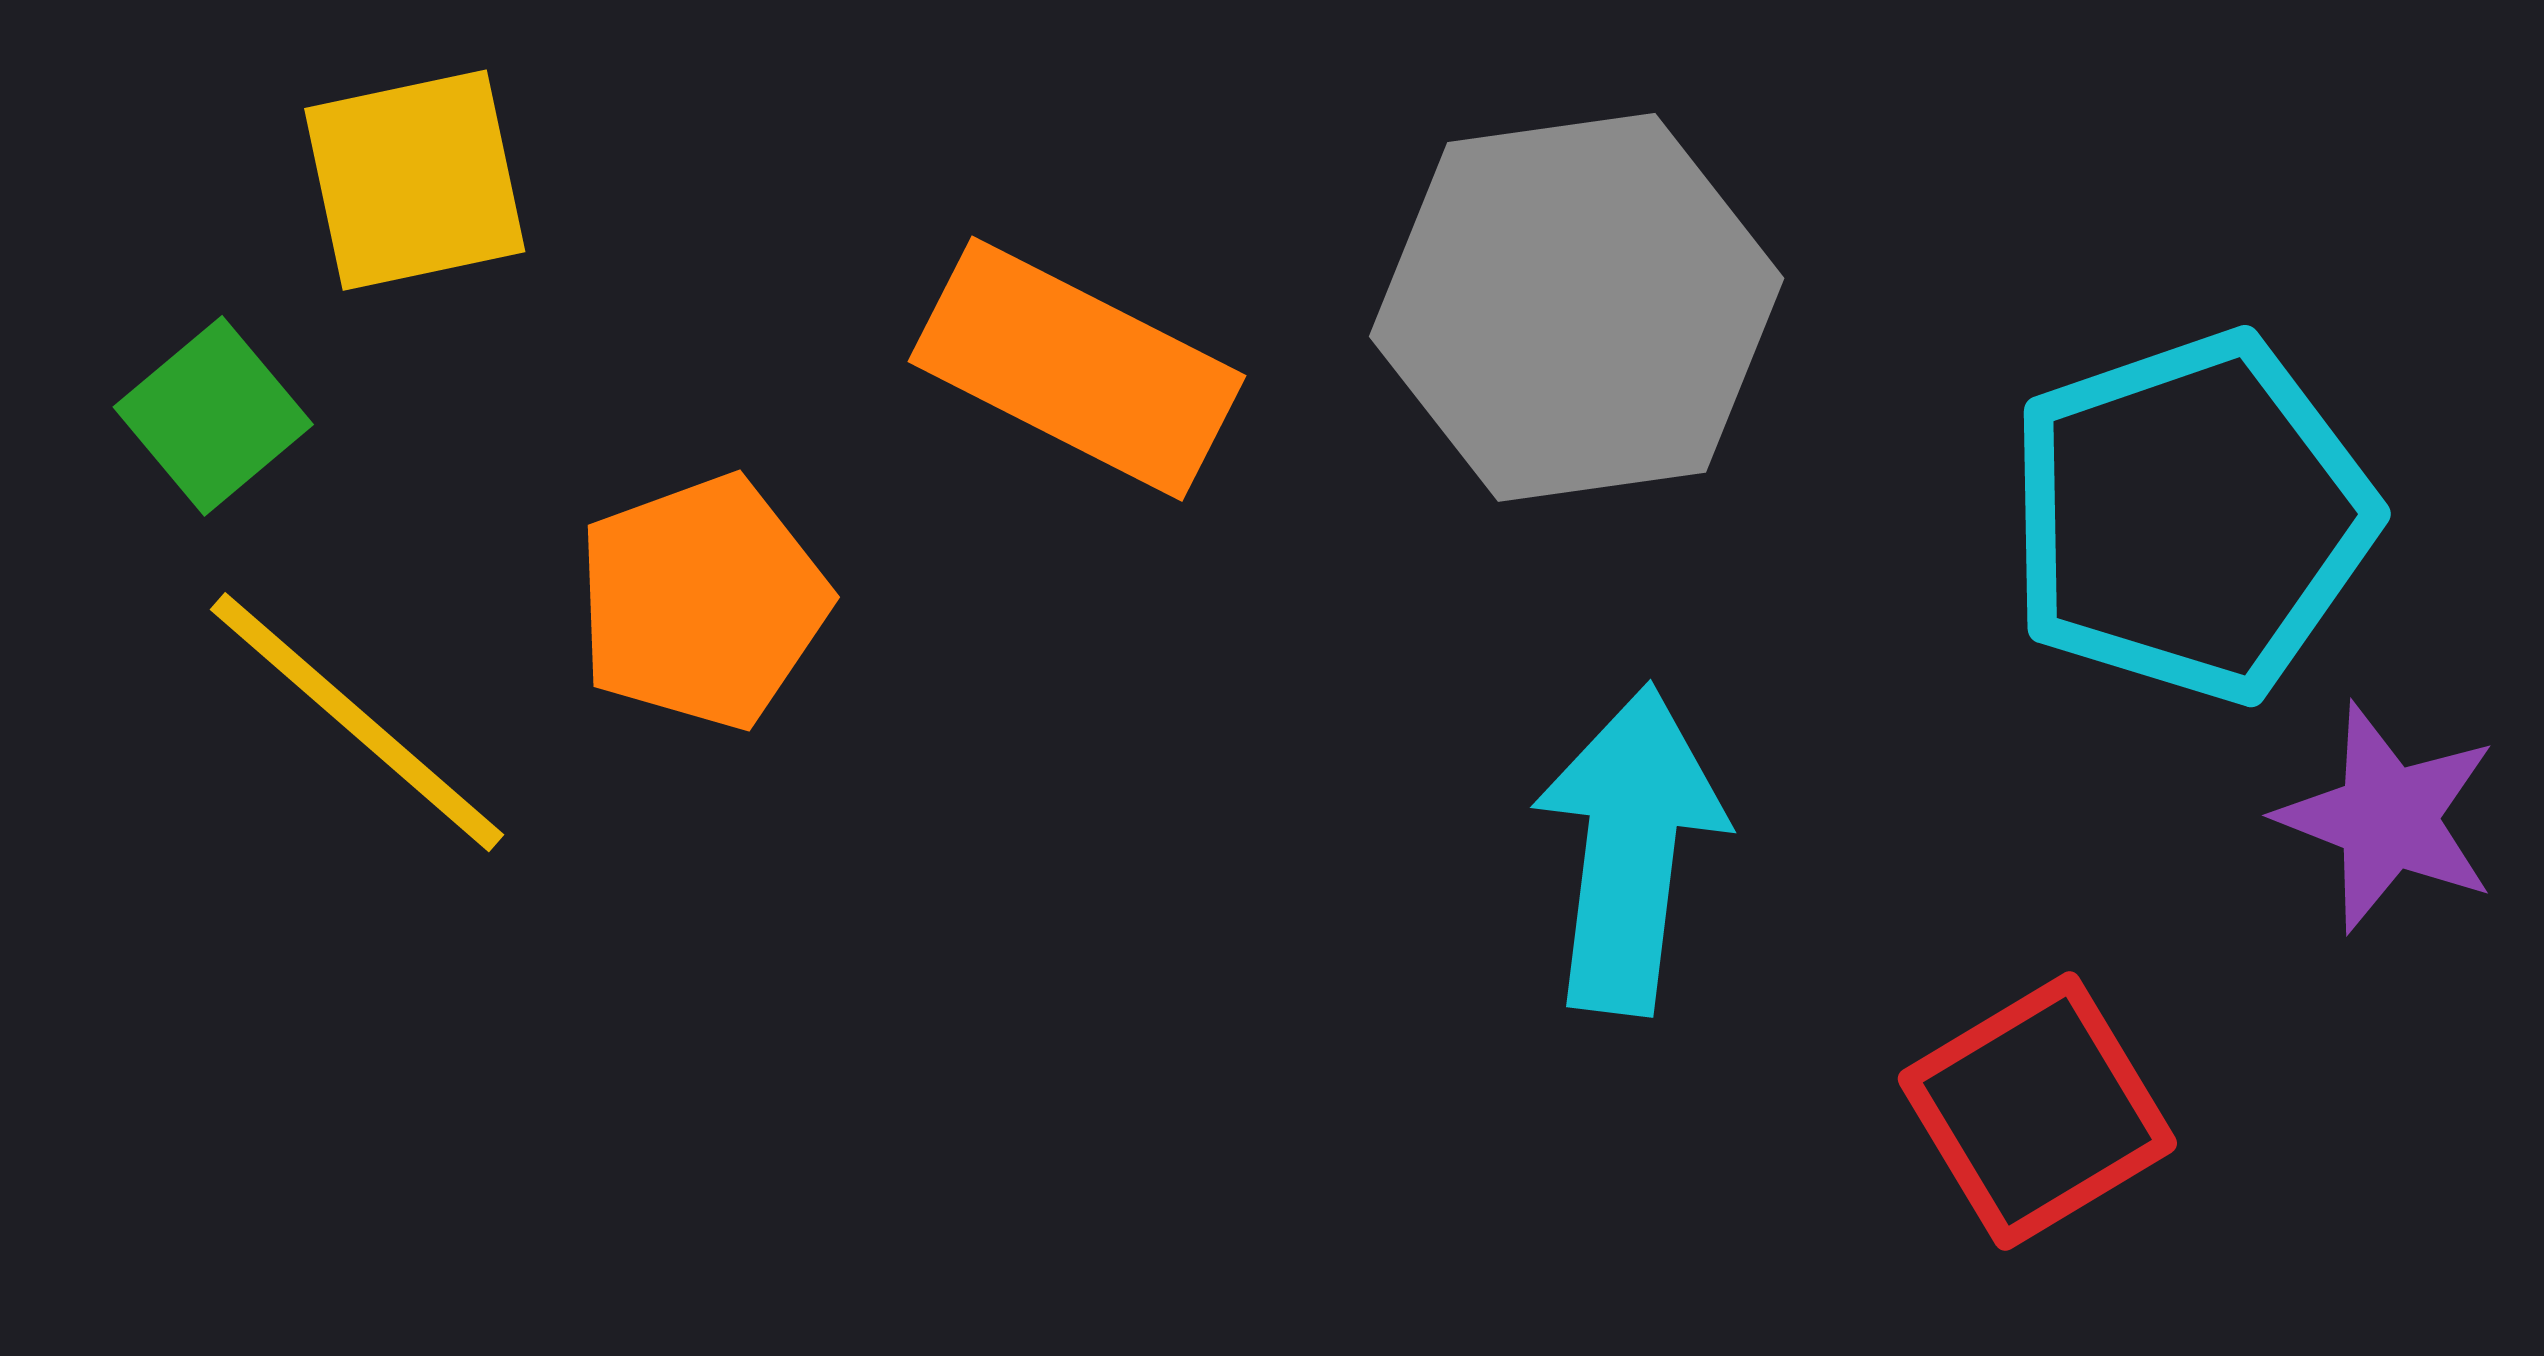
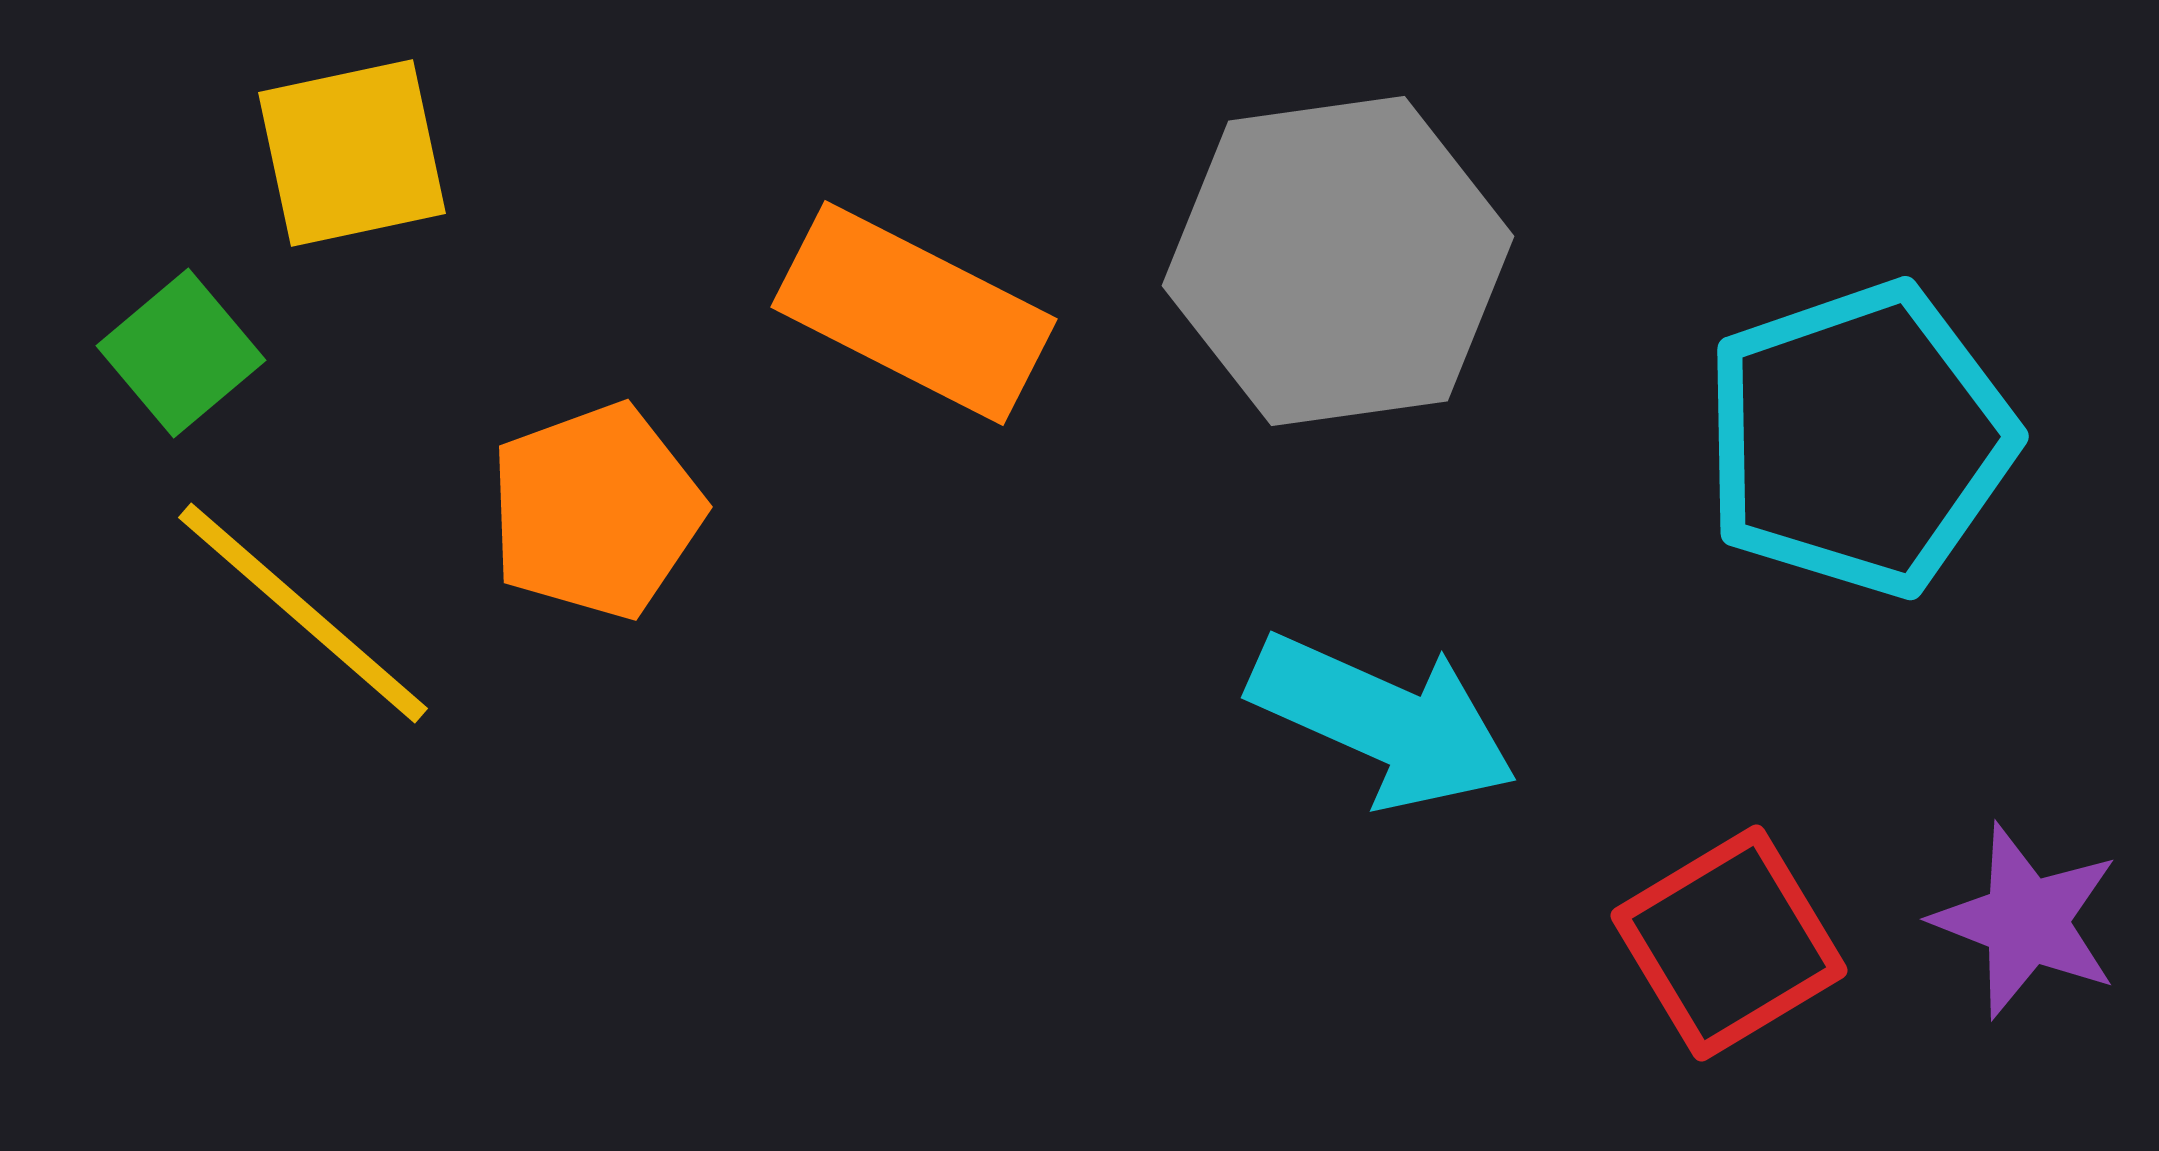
purple star: (2387, 818) -> (2026, 921), moved
cyan arrow: (1630, 849) -> (1383, 721), turned 107

